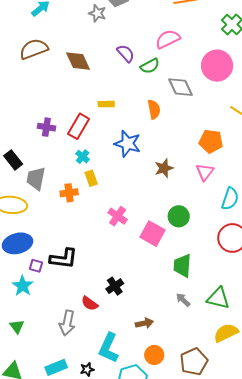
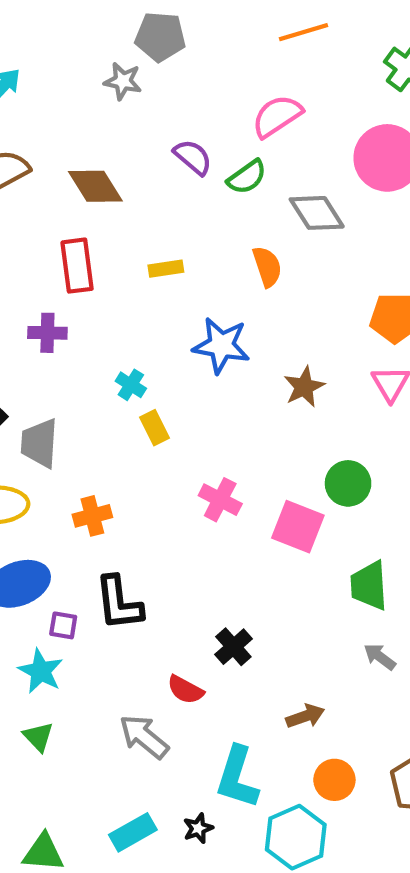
red rectangle: (79, 126) -> (77, 266), moved, turned -30
orange cross: (69, 193) -> (92, 516), moved
black L-shape: (64, 259) -> (119, 603), turned 84
gray arrow: (67, 323) -> (144, 737), turned 125
green triangle: (17, 327) -> (38, 737), moved

